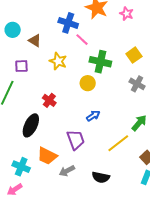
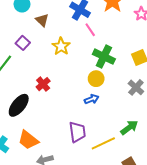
purple square: (21, 66) -> (23, 43), turned 32
yellow circle: (88, 83) -> (96, 79), moved
blue arrow: (93, 116) -> (92, 99), moved
purple trapezoid: (76, 140) -> (77, 132), moved

